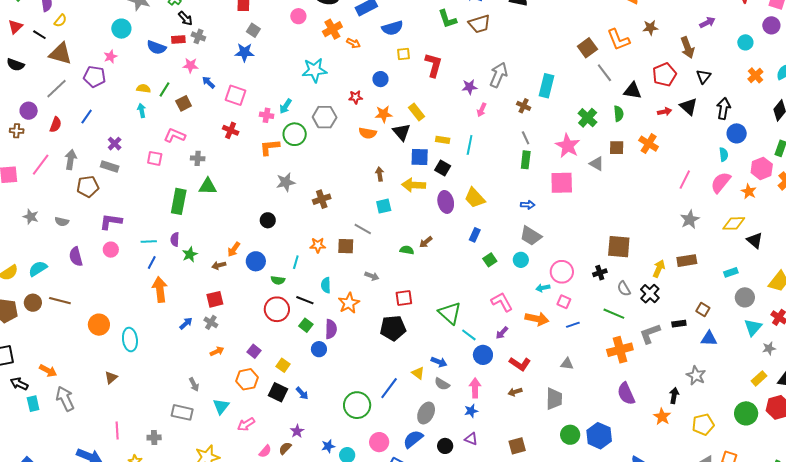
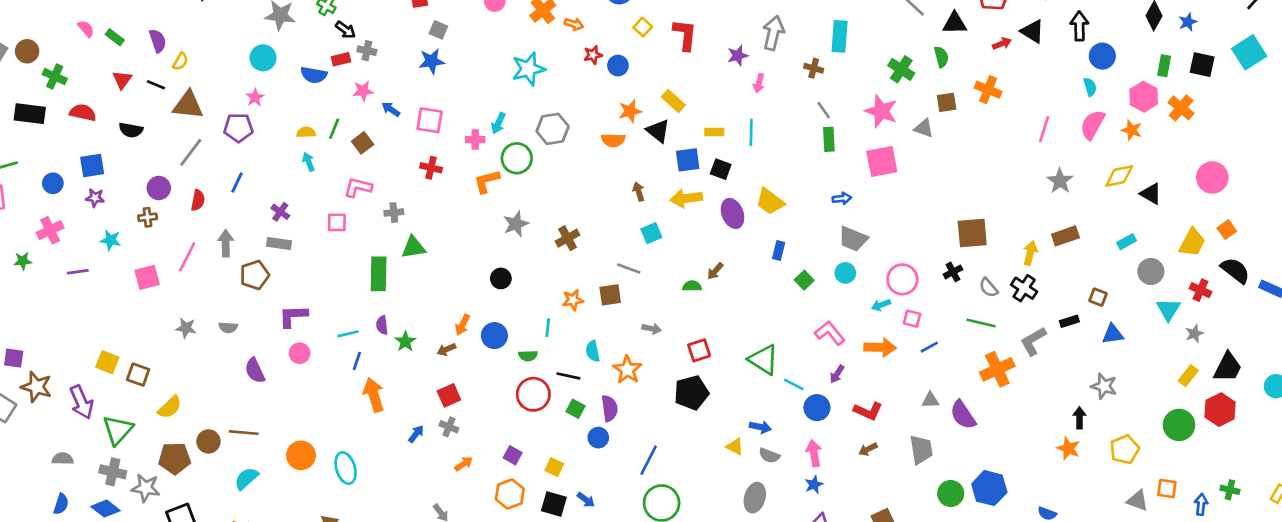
yellow square: (403, 54) -> (643, 27), turned -32
red star: (356, 97) -> (593, 55), moved
cyan semicircle: (38, 269) -> (246, 479), moved
blue line: (389, 388) -> (649, 460), moved
purple semicircle: (626, 394) -> (963, 415), moved

